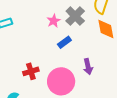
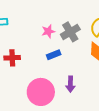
red cross: (31, 71) -> (12, 58), moved

